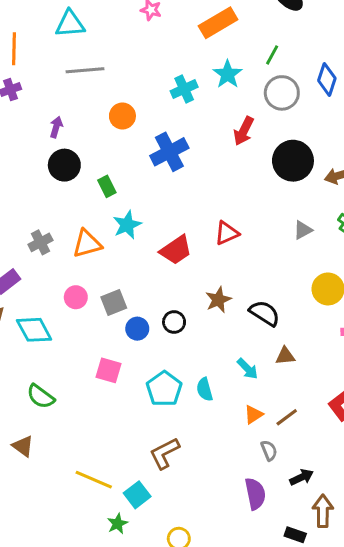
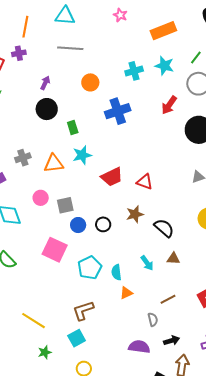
cyan star: (228, 74) -> (164, 66), turned -30
red triangle: (227, 233) -> (145, 182), moved, turned 36
pink square: (108, 370) -> (55, 250), size x1.4
orange triangle: (253, 415) -> (126, 293), moved
purple semicircle: (255, 494) -> (139, 347), turned -80
cyan square: (137, 495) -> (77, 338), moved

